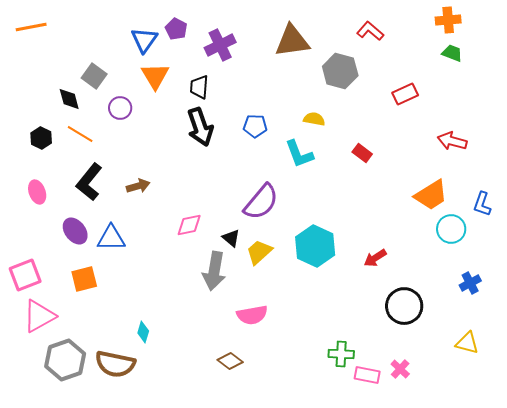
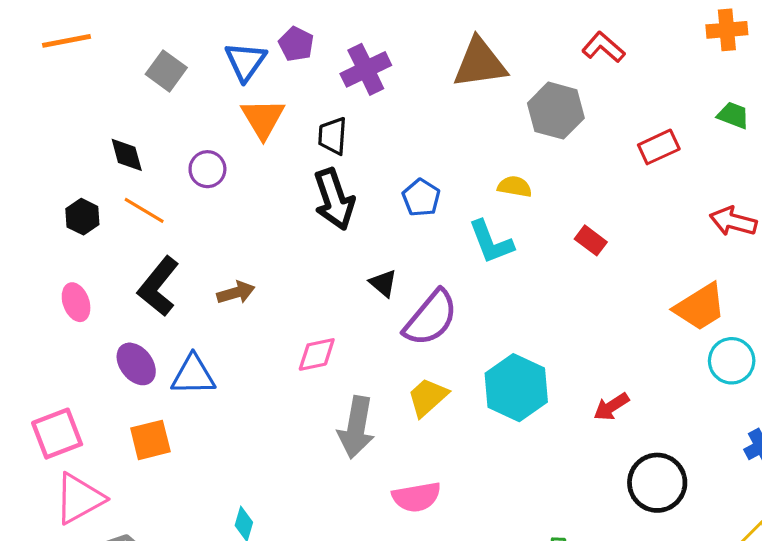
green trapezoid: (452, 53) -> (733, 115), moved
gray square: (94, 76) -> (166, 71), moved
blue pentagon: (255, 126) -> (421, 198), turned 30
black triangle: (231, 238) -> (383, 283), moved

